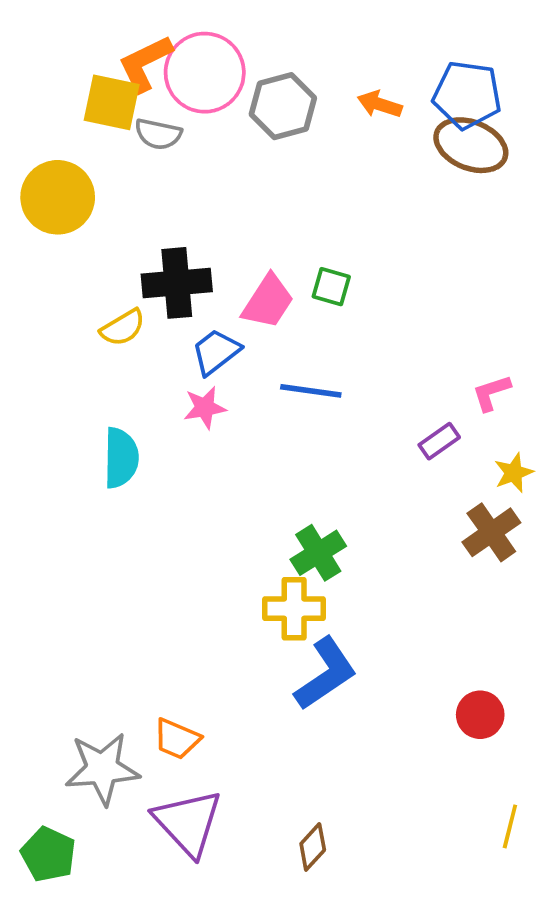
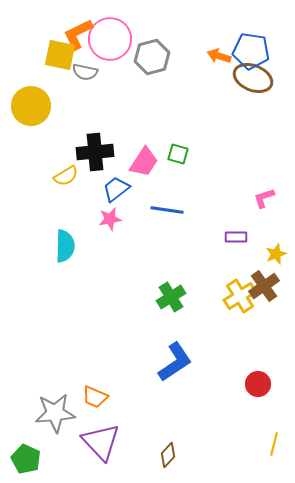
orange arrow: (380, 104) -> (219, 56), moved
pink L-shape: (491, 393) -> (264, 198), moved
purple rectangle: (439, 441) -> (236, 237), turned 35
yellow cross: (294, 609) -> (240, 296), moved, turned -32

